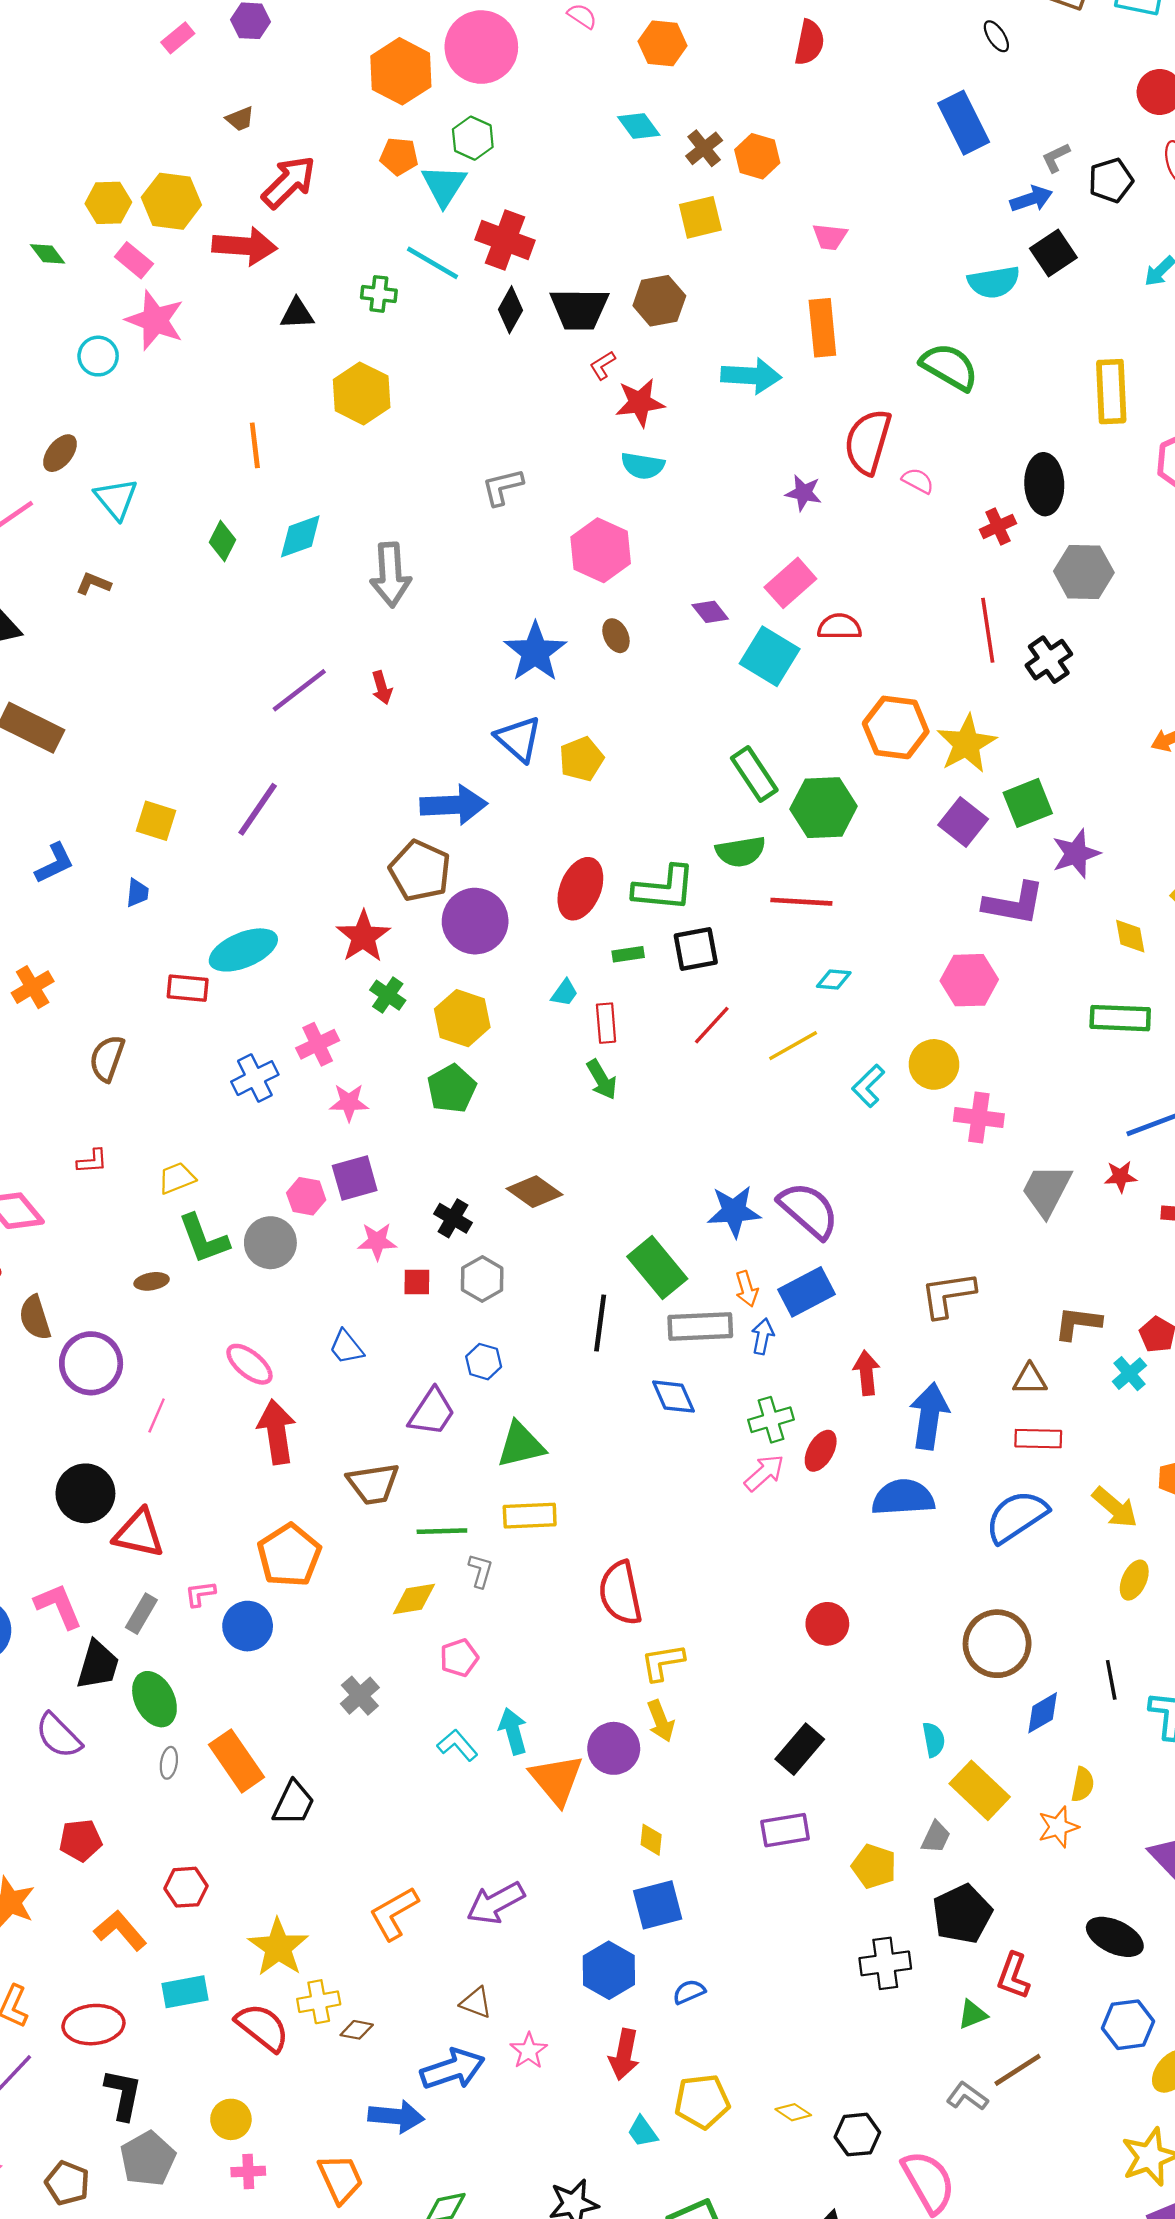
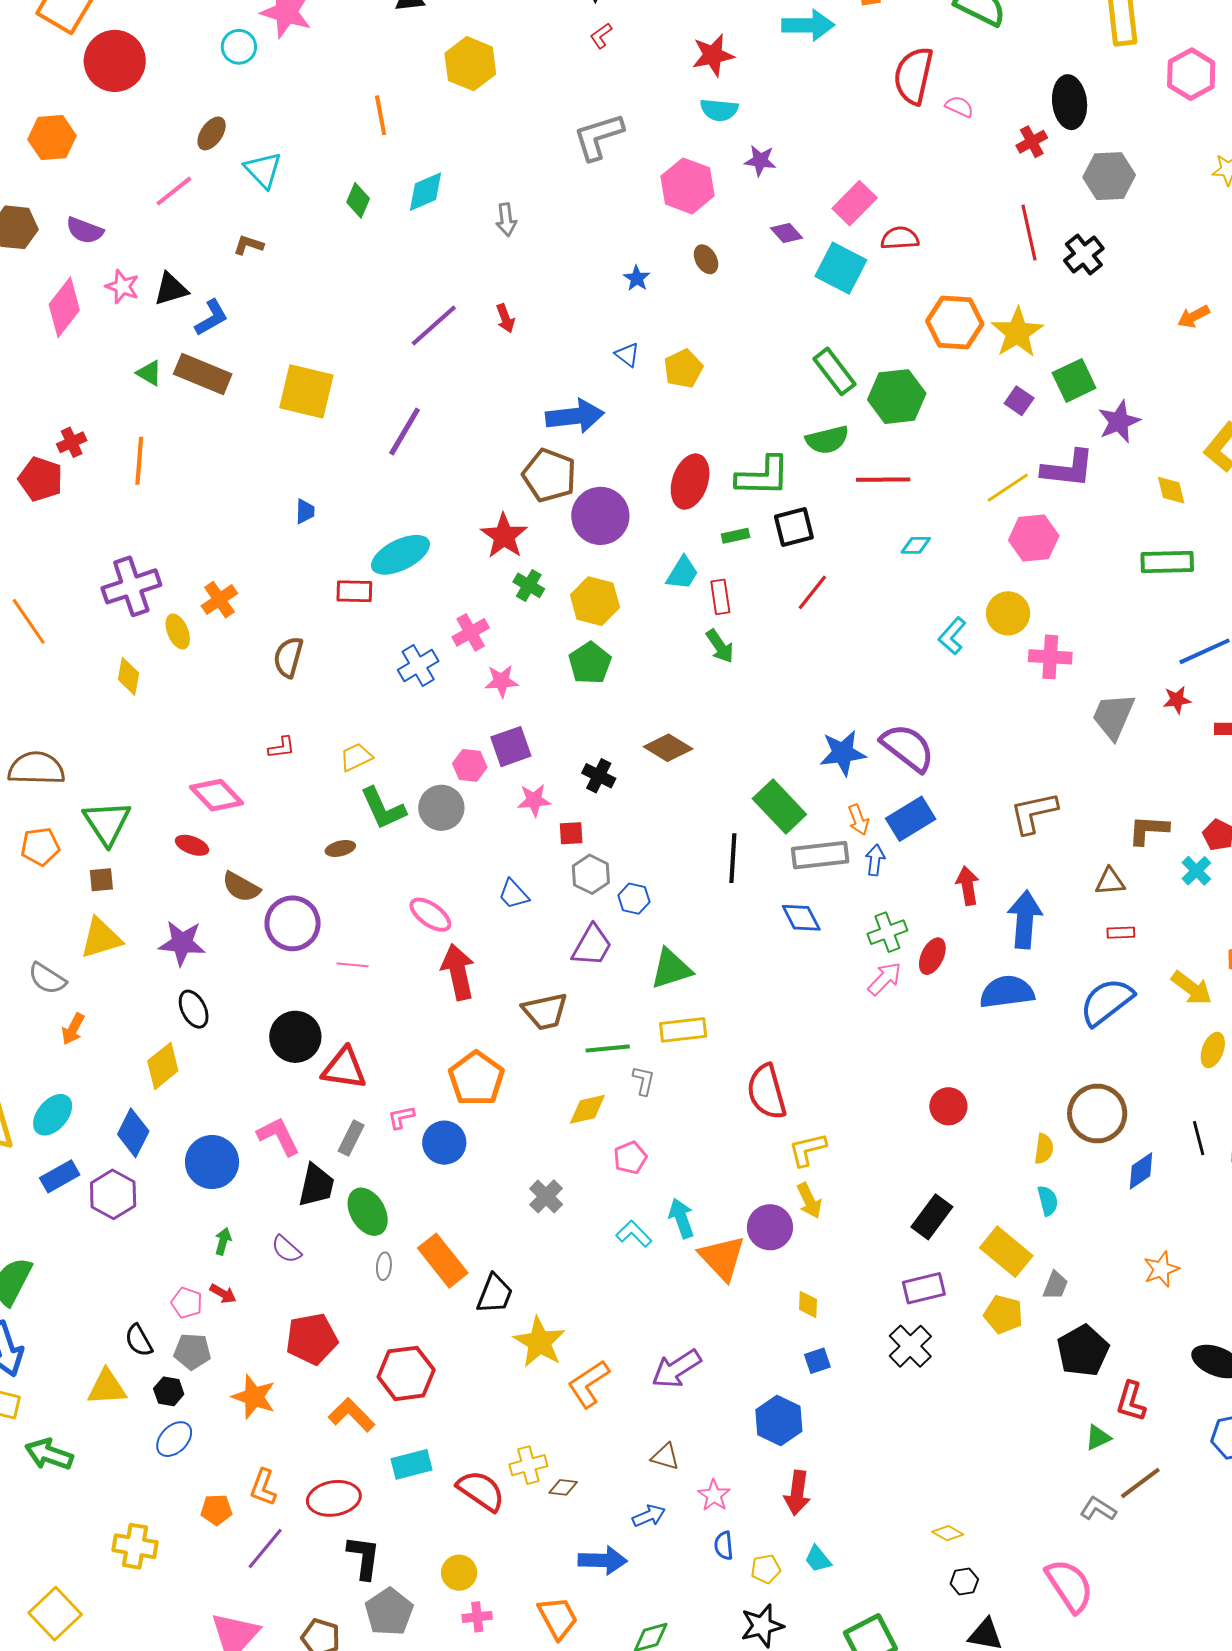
red L-shape: (603, 365) -> (601, 36), moved
gray L-shape: (502, 487) -> (598, 137), size x1.4
purple star: (804, 493) -> (760, 161), moved
gray arrow: (390, 575) -> (506, 220), size x0.6
blue star: (535, 652) -> (637, 278), size x0.5
blue triangle: (518, 739) -> (627, 355), size x0.6
yellow square: (156, 821) -> (306, 391), moved, size x1.6
purple square: (963, 822) -> (1019, 401), size x0.7
blue L-shape: (55, 863) -> (211, 318), moved
cyan trapezoid: (564, 993) -> (682, 573), size x1.4
yellow line: (793, 1046) -> (1008, 488), moved
gray hexagon: (482, 1279) -> (591, 874), moved
brown semicircle: (35, 1318) -> (241, 887), turned -39
pink line: (157, 1415) -> (353, 965), turned 76
red rectangle: (1038, 1439) -> (1121, 933), size x0.7
purple semicircle: (59, 1736) -> (286, 1249), size x0.7
yellow semicircle: (1083, 1784) -> (1044, 1149), moved
yellow rectangle: (980, 1790) -> (1006, 1252), moved
red pentagon: (81, 1840) -> (312, 1339), size x1.4
red hexagon: (186, 1887) -> (406, 1373), size x1.5
blue square: (658, 1905) -> (817, 1361), size x0.6
yellow star: (278, 1947) -> (539, 1342), moved
black cross: (885, 1963) -> (910, 1346), moved, turned -33
blue semicircle: (689, 1992) -> (724, 1546), moved, turned -68
blue arrow: (453, 2069) -> (649, 1516), size x0.6
yellow pentagon: (702, 2101) -> (766, 1569), moved, size x0.6
black hexagon: (857, 2135) -> (964, 1582), moved, size x0.7

